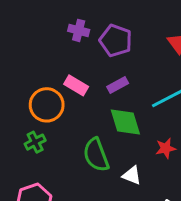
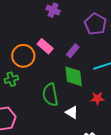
purple pentagon: (116, 41) -> (95, 24), moved
purple rectangle: (118, 85) -> (73, 51), turned -32

